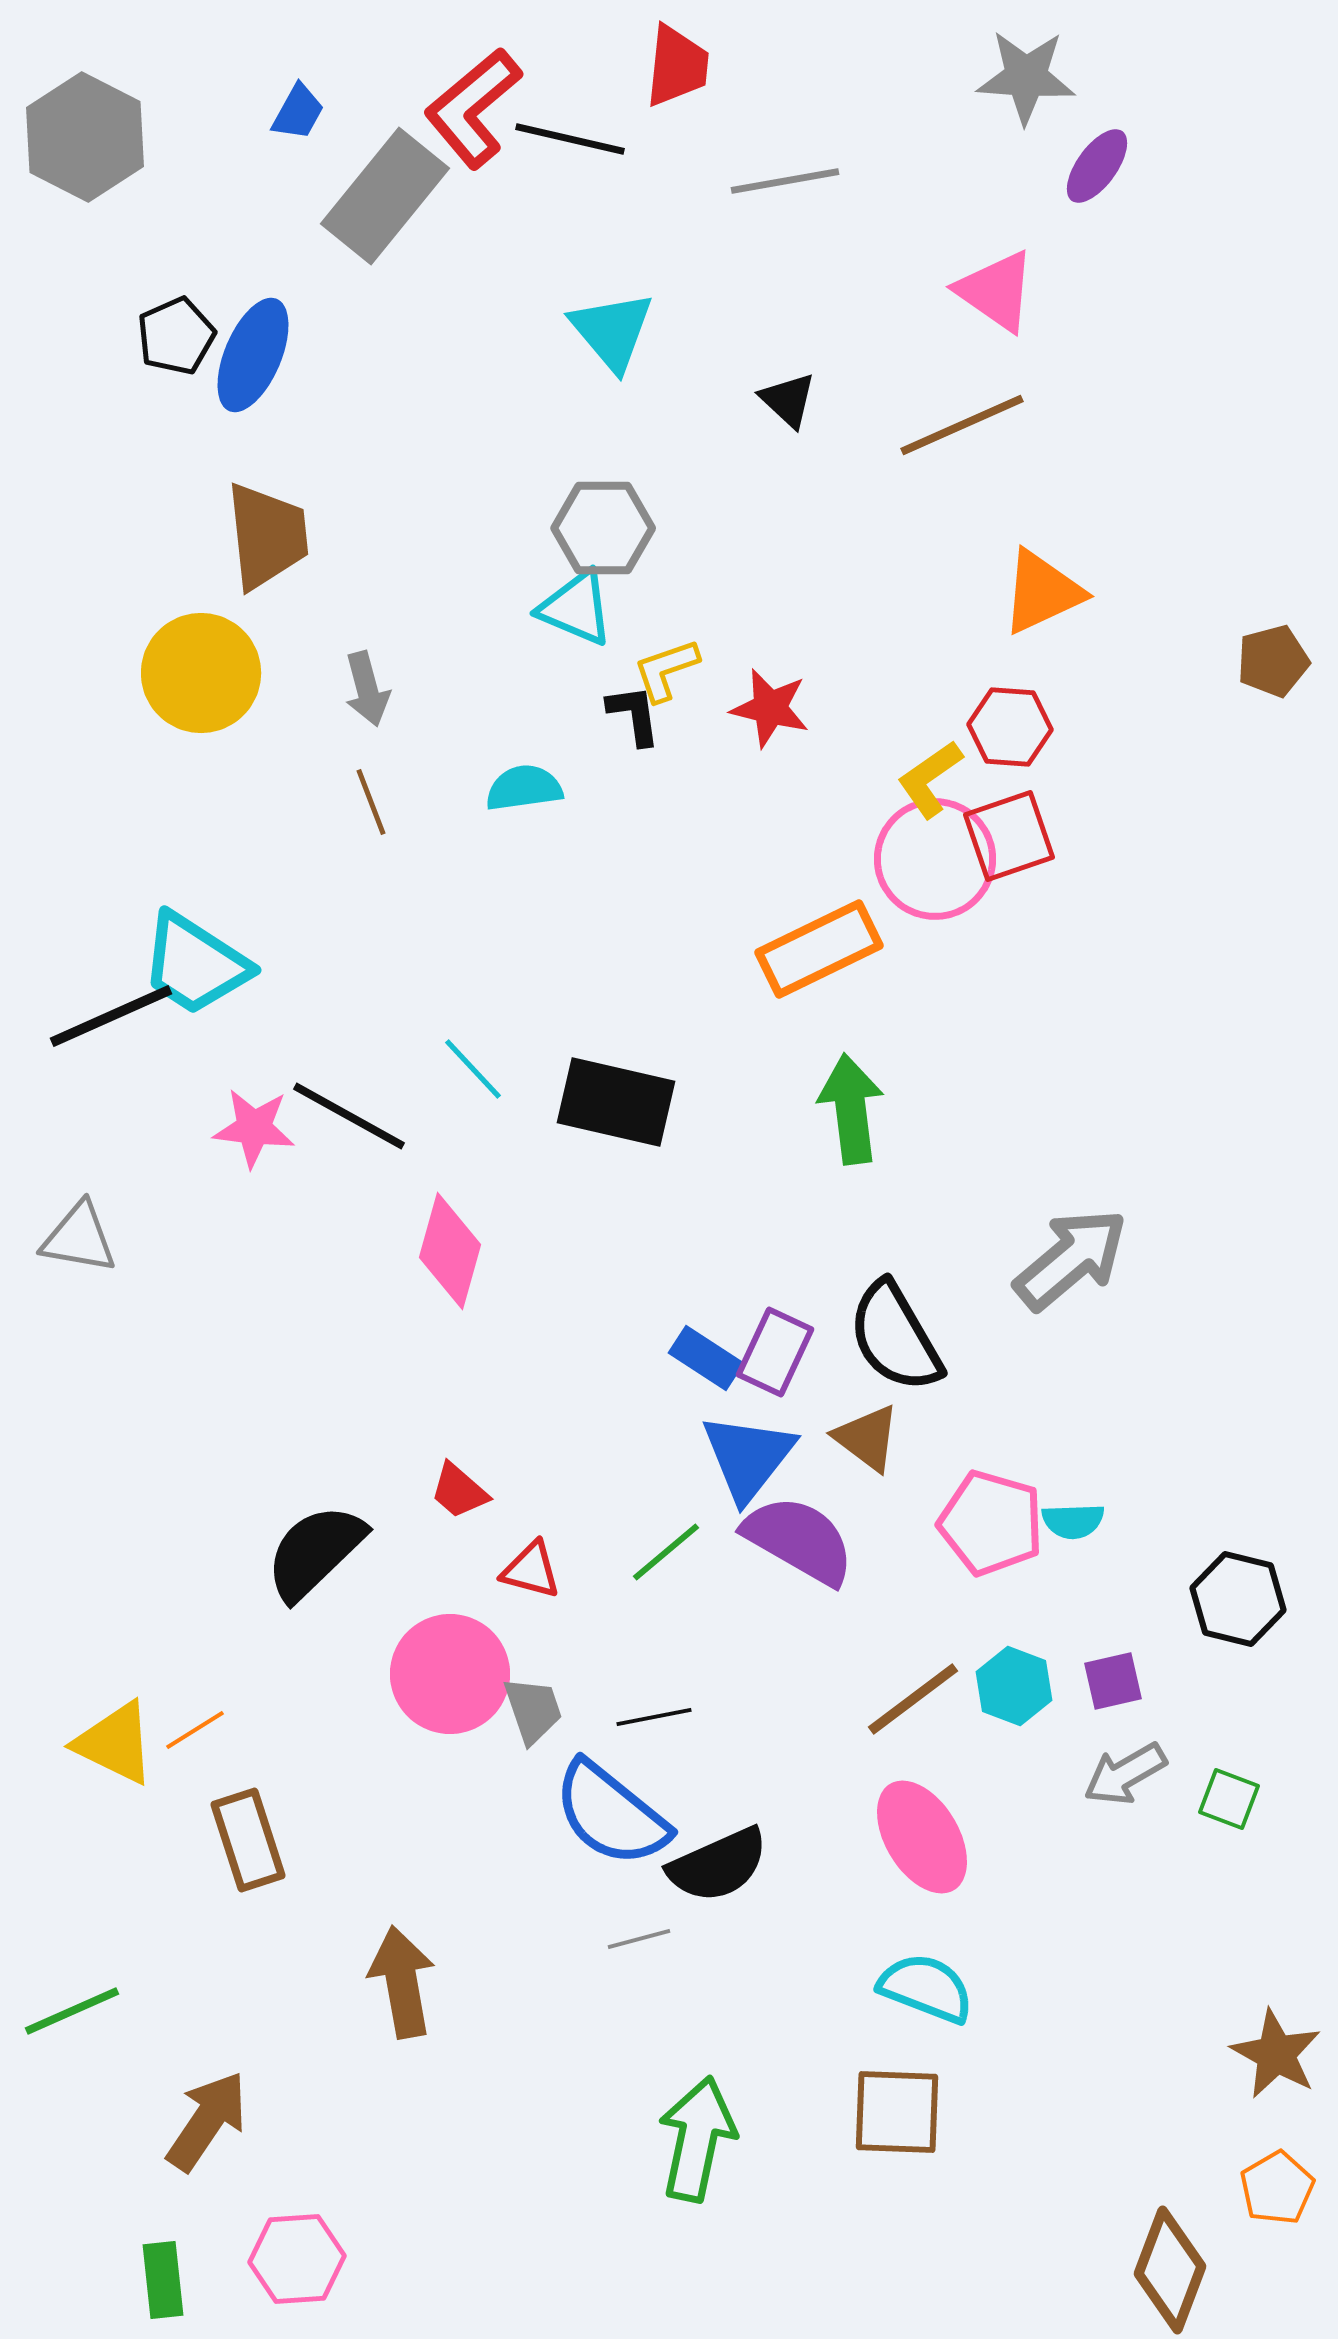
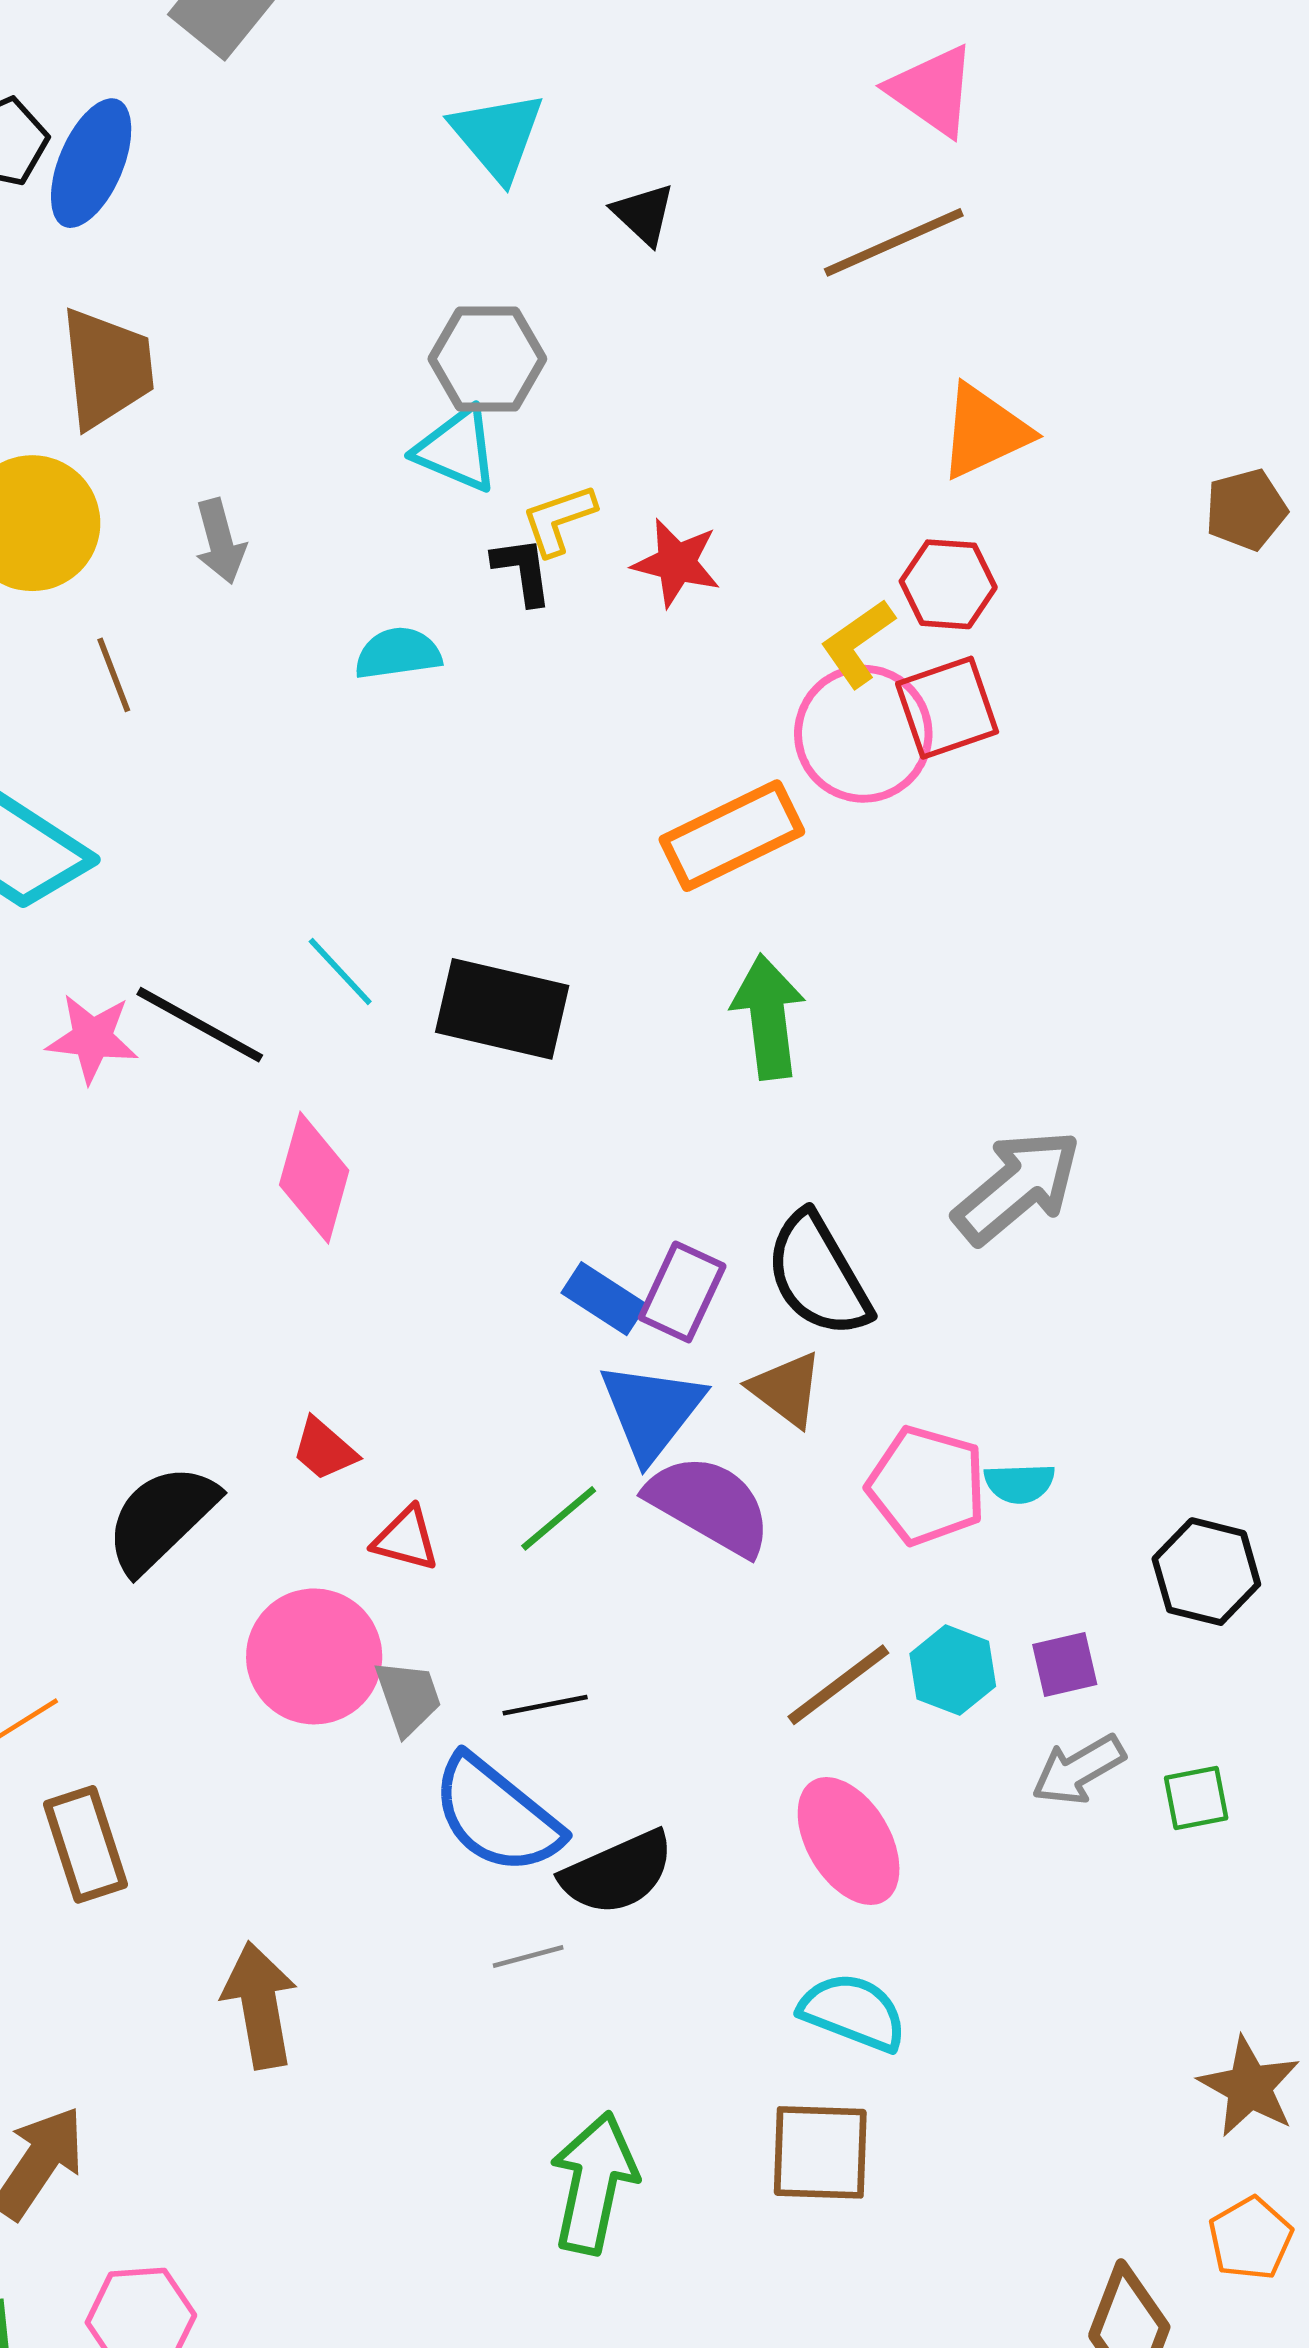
black triangle: (788, 400) -> (644, 214), moved
brown line: (371, 802) -> (114, 675), moved
green square: (1229, 1799) -> (1196, 1798), turned -32

